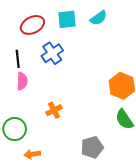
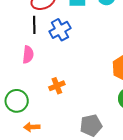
black line: (18, 59) -> (34, 25), moved

